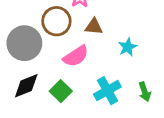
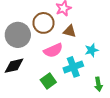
green square: (61, 91) -> (48, 81), moved
cyan cross: (107, 91) -> (73, 67), moved

